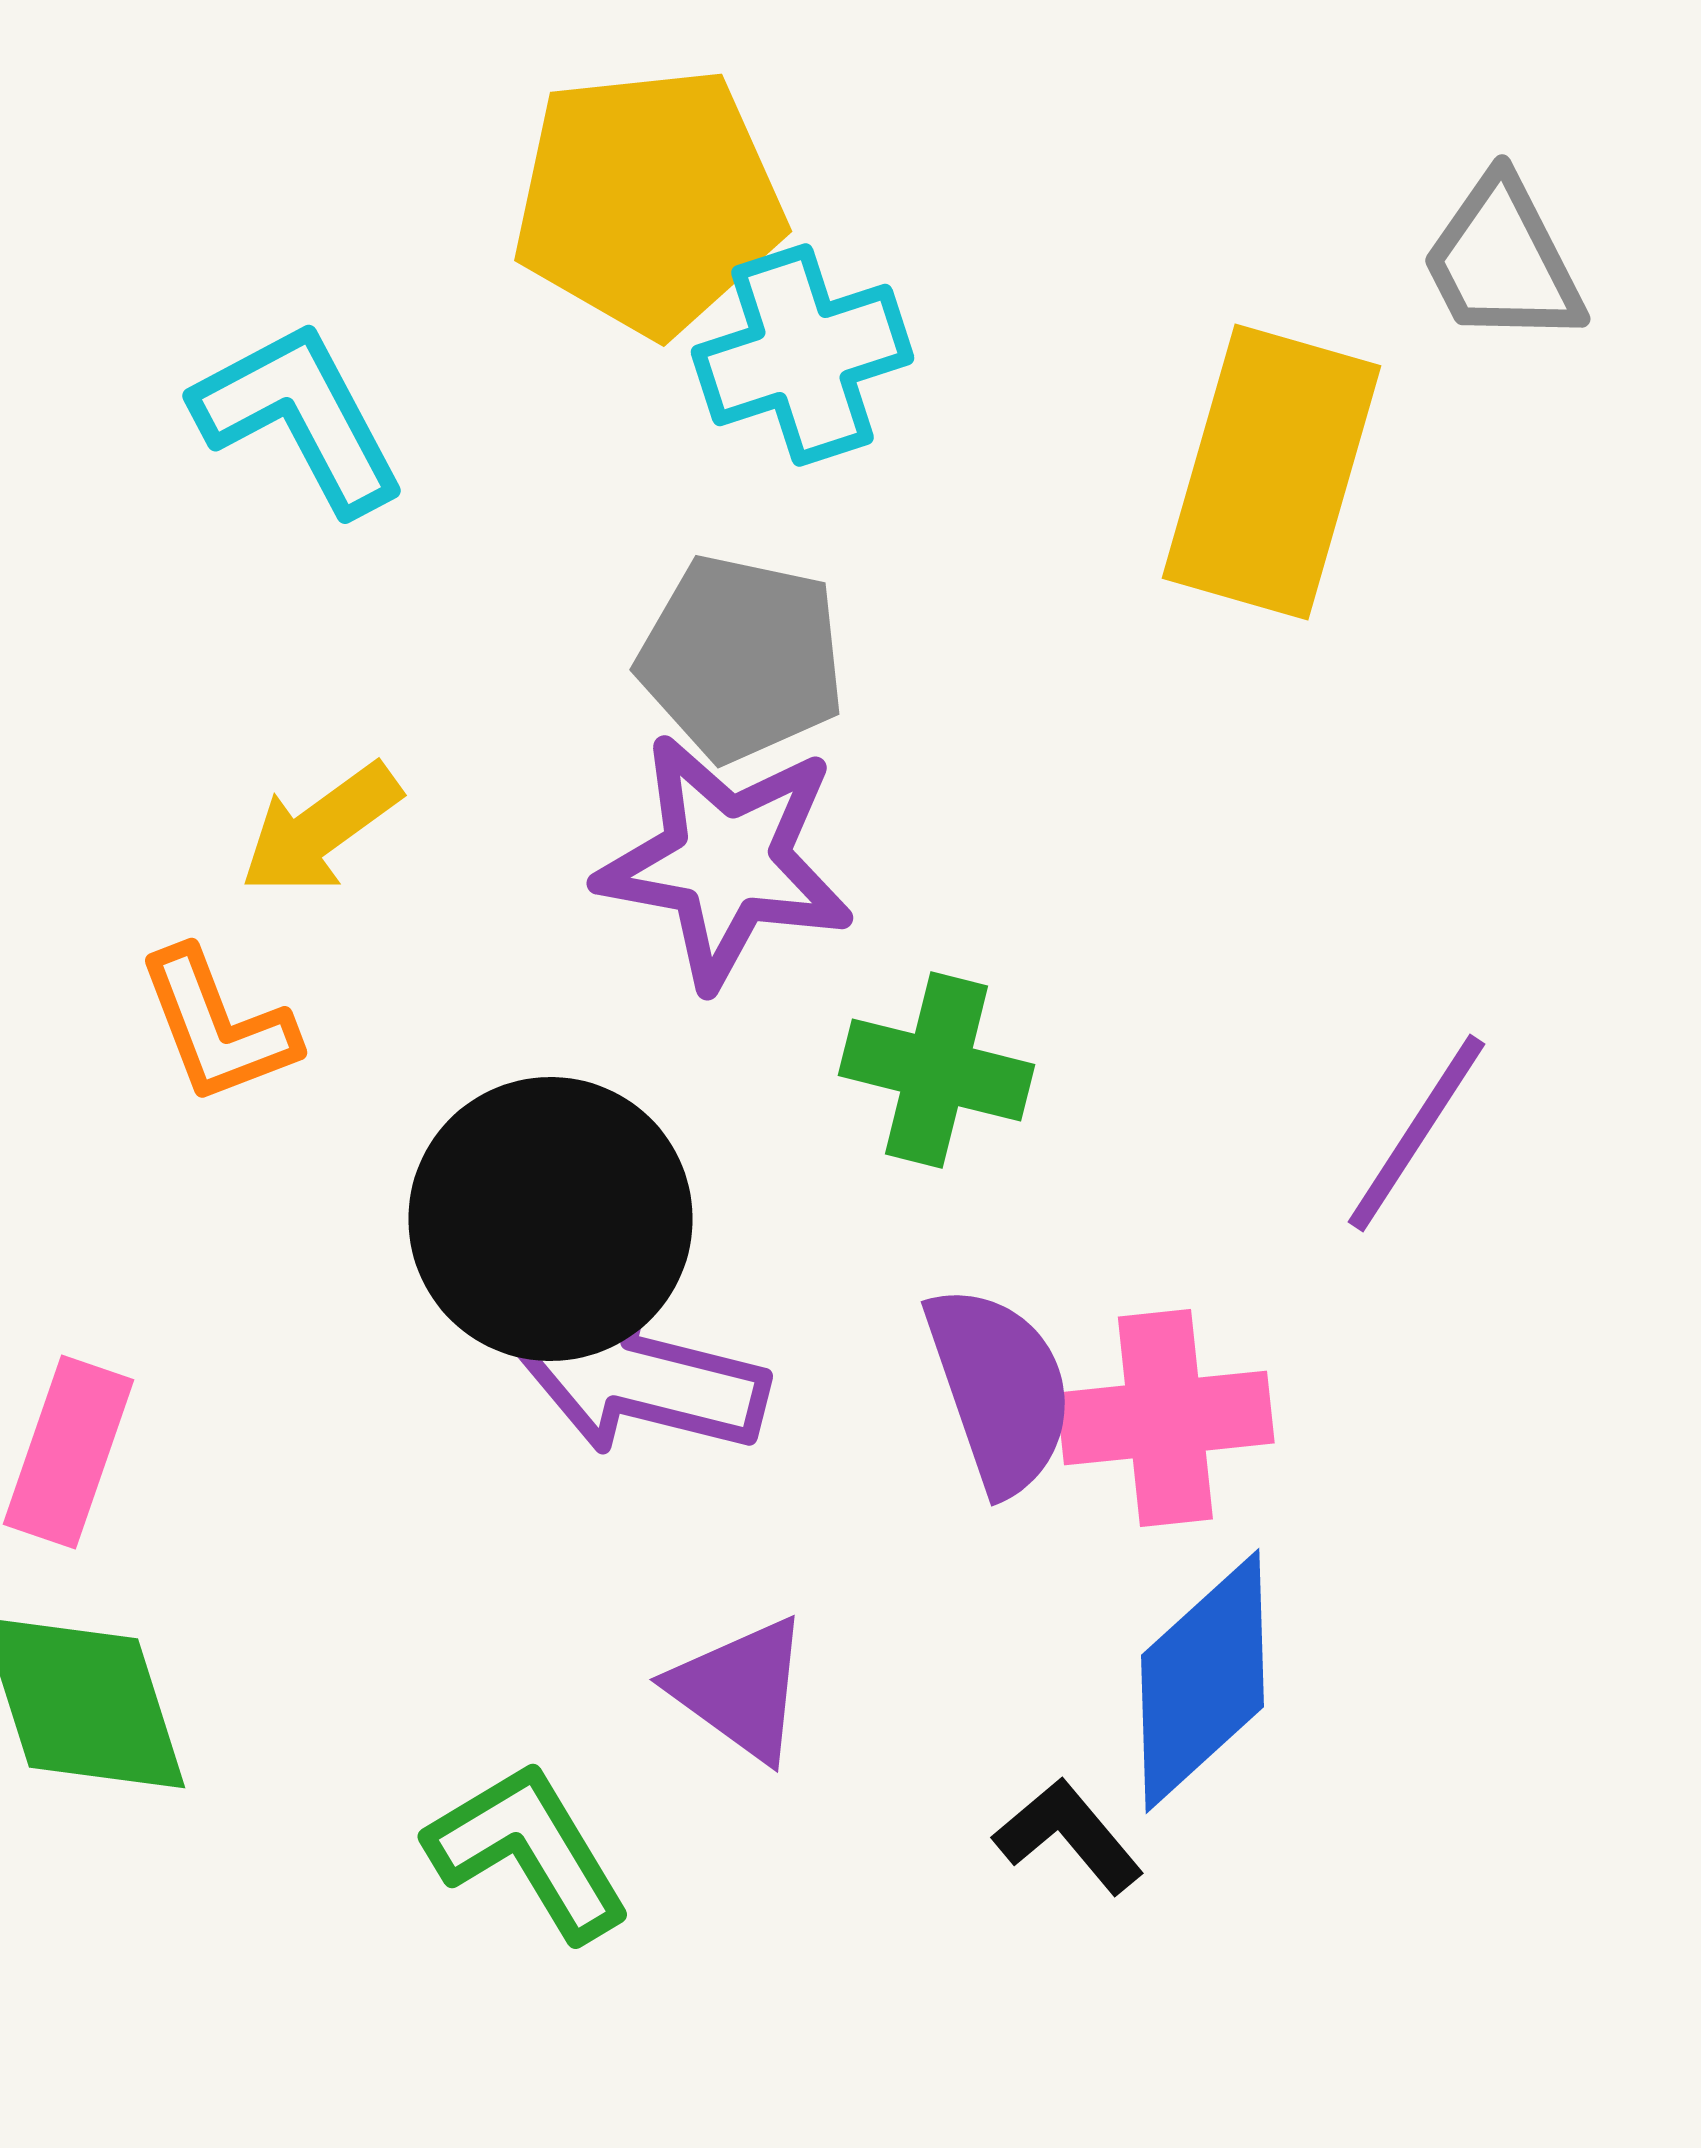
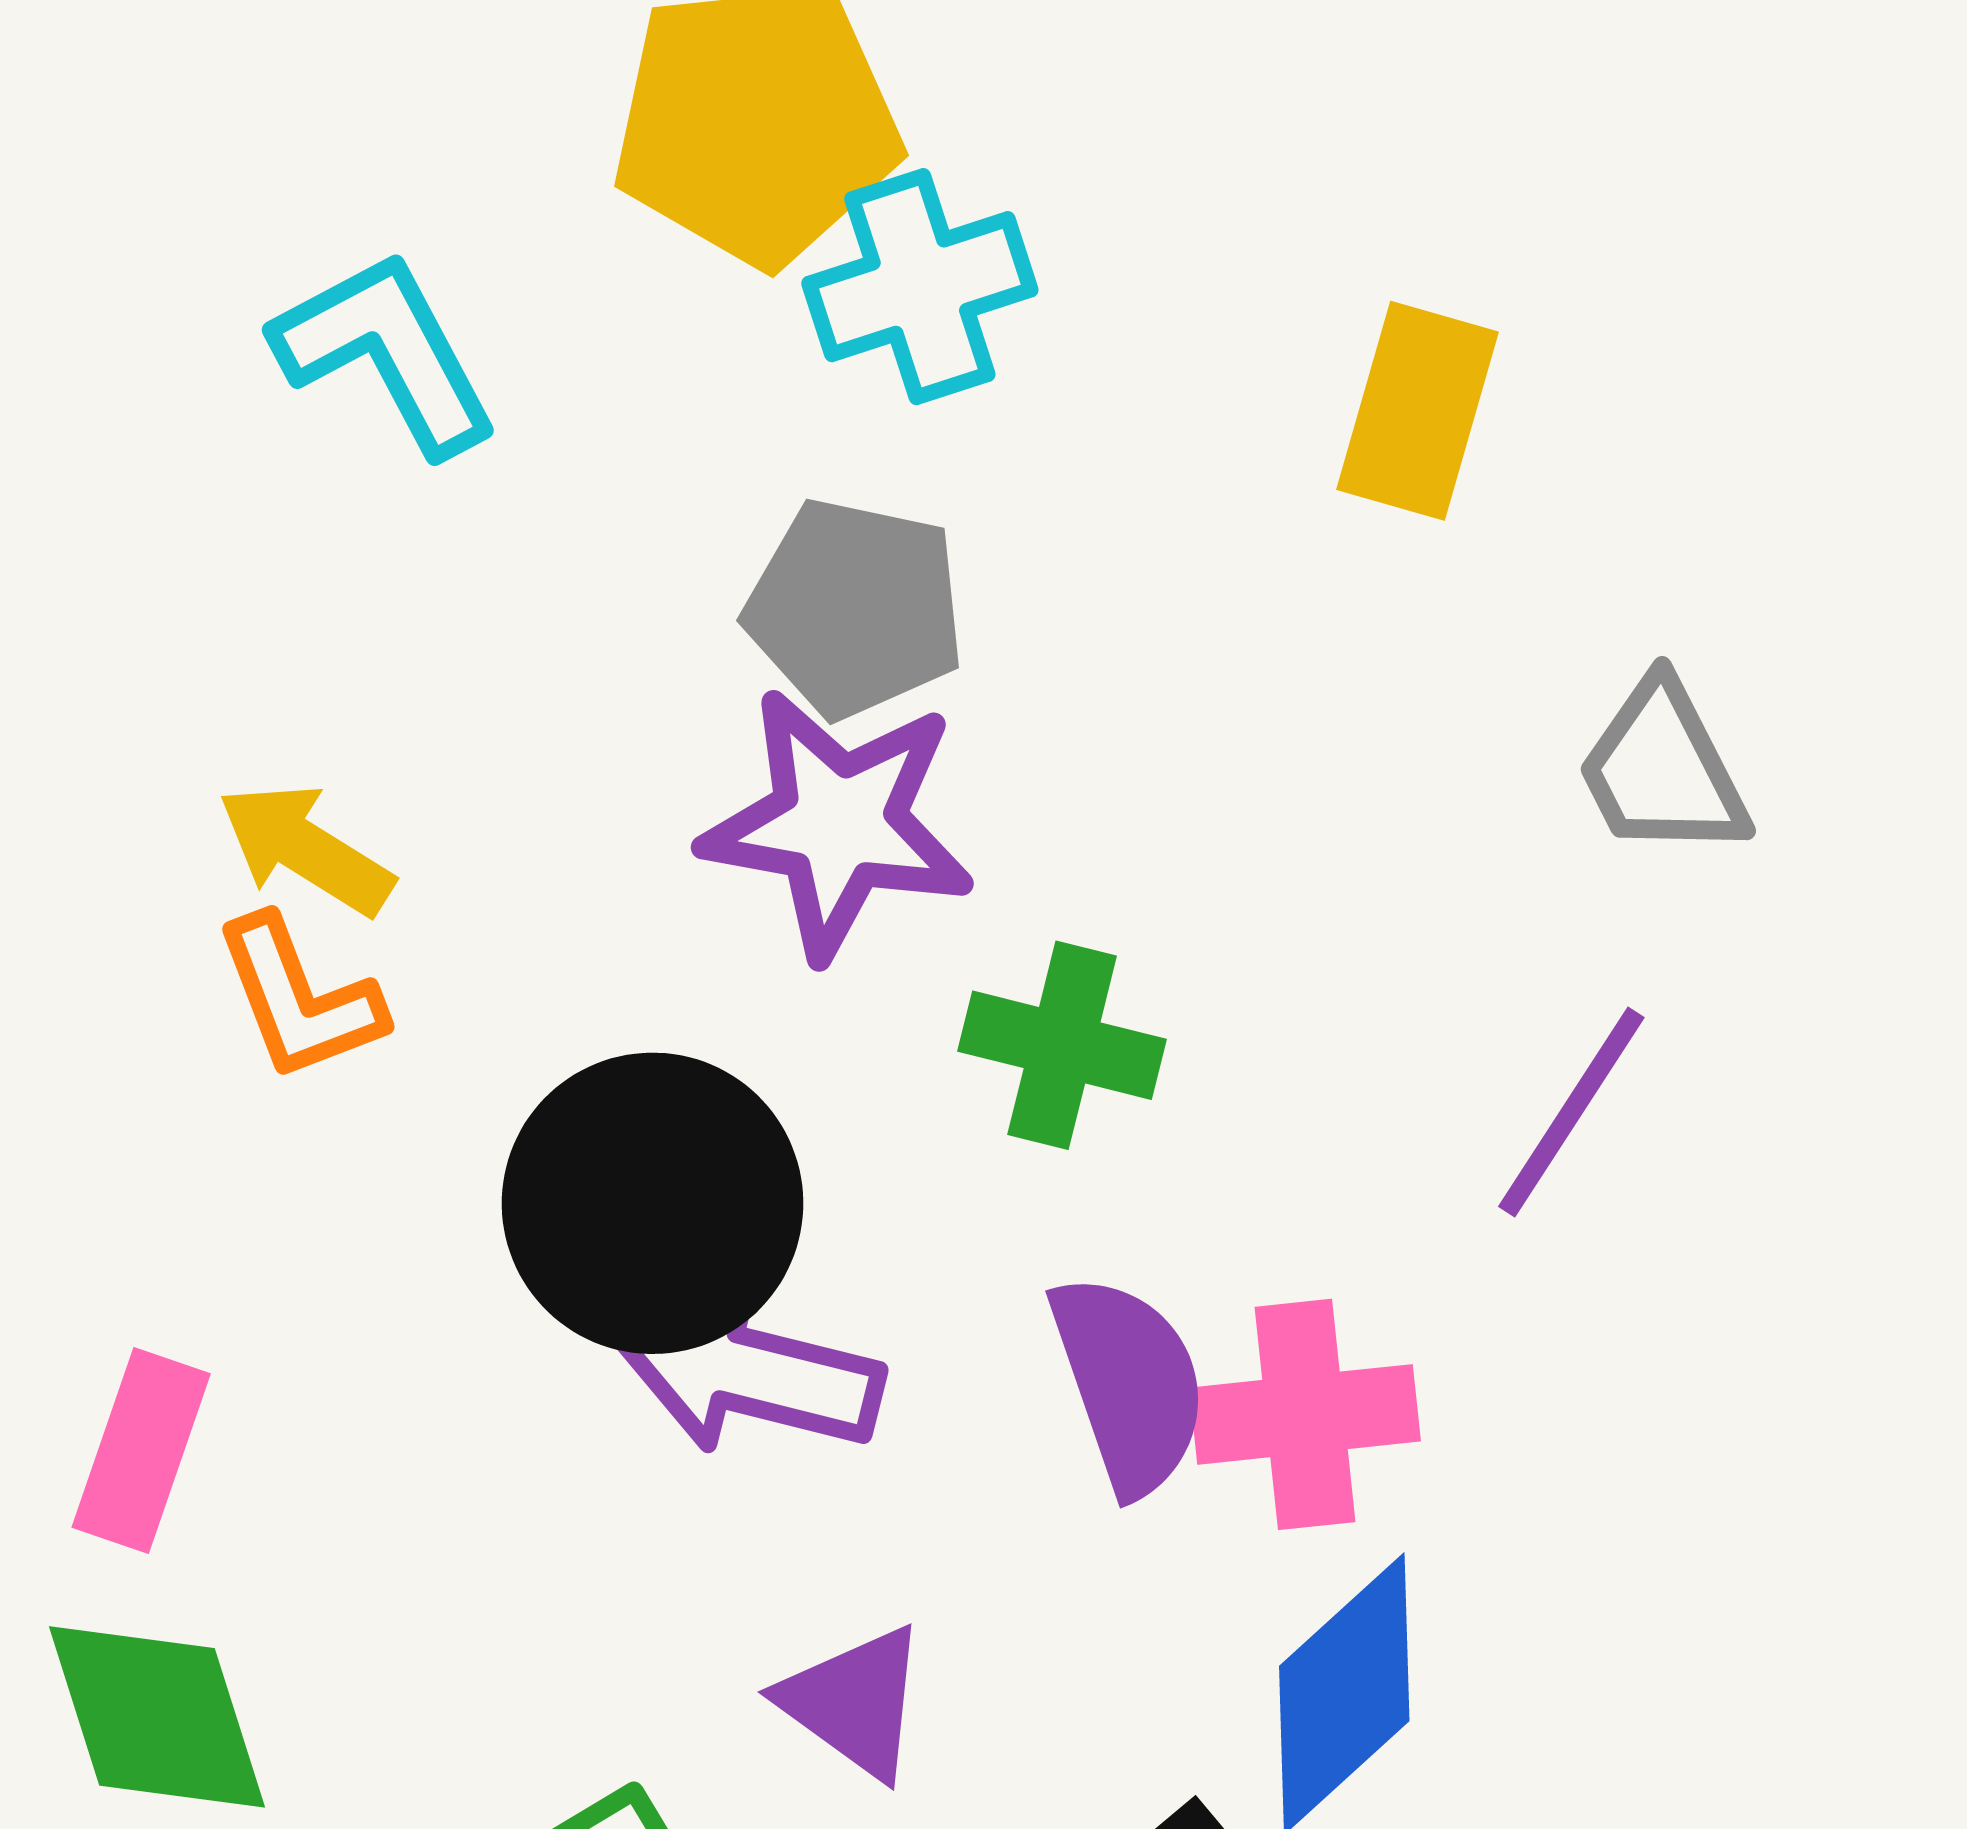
gray trapezoid: (1502, 261) -> (1663, 769), moved
yellow rectangle: (1271, 472) -> (1417, 411), size x0.7
yellow arrow: (320, 829) -> (306, 849), moved, turned 68

